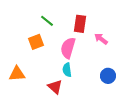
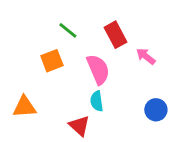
red rectangle: (80, 24) -> (116, 35), turned -36
pink semicircle: (68, 48) -> (98, 69), turned 140

